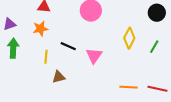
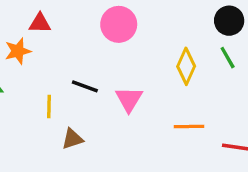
orange star: (41, 29) -> (18, 51), moved
green line: (154, 47) -> (228, 58), moved, turned -56
orange line: (128, 87) -> (189, 126), moved

